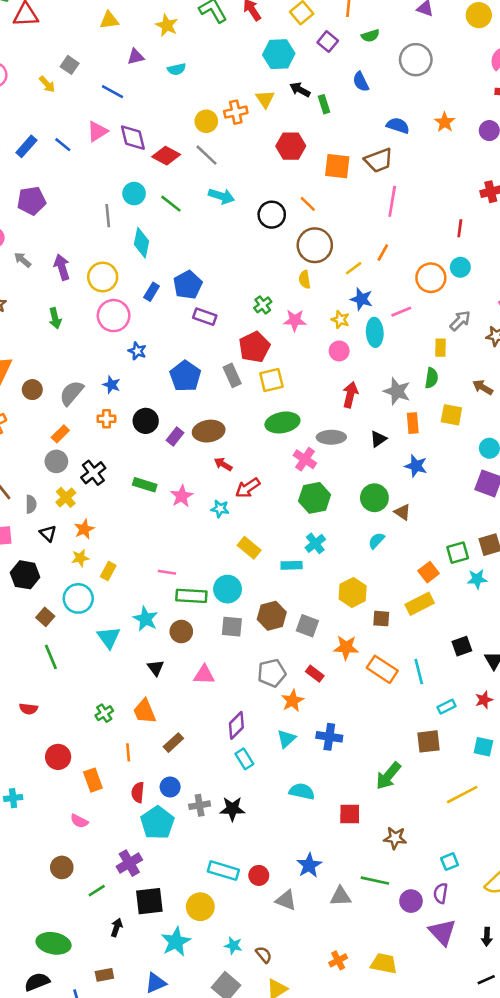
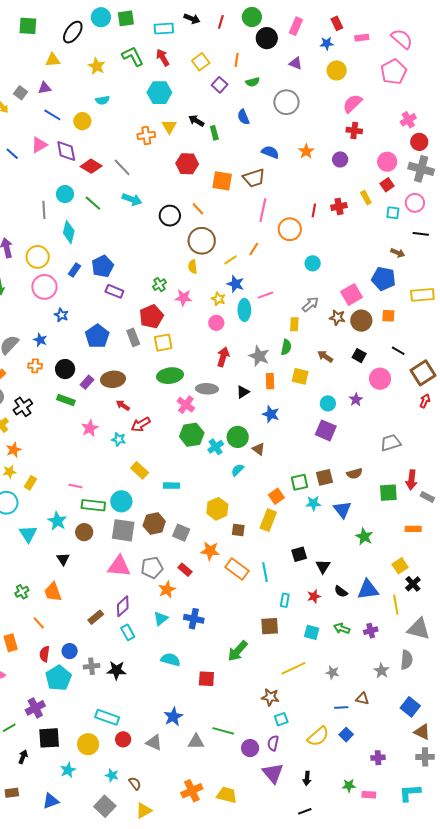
cyan hexagon: (279, 54) -> (159, 93), moved
purple triangle: (136, 57) -> (45, 88), moved
yellow circle: (206, 121) -> (82, 121), moved
red line: (460, 228) -> (314, 210), moved
orange circle: (431, 278) -> (290, 229), moved
green rectangle: (145, 485) -> (66, 400), moved
cyan cross: (315, 543) -> (216, 447), moved
yellow rectangle: (420, 604) -> (268, 520), turned -45
gray square: (232, 627) -> (123, 530), size x1.4
pink triangle: (204, 675) -> (119, 566), moved, size x1.4
cyan rectangle: (446, 707) -> (285, 600), turned -56
brown rectangle: (173, 743) -> (96, 617), moved
orange line: (128, 752) -> (39, 623), turned -40
brown star: (395, 838) -> (270, 697), moved
red circle: (259, 875) -> (123, 739), moved
cyan star: (176, 942) -> (68, 770), size x0.7
orange cross: (338, 960) -> (192, 791), size x1.5

